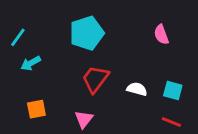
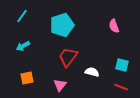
cyan line: (18, 37) -> (22, 16), moved
white semicircle: (137, 89) -> (92, 72), moved

